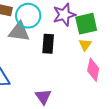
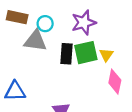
cyan circle: (28, 16) -> (45, 24), size x0.6
green square: (86, 24) -> (86, 53), moved

